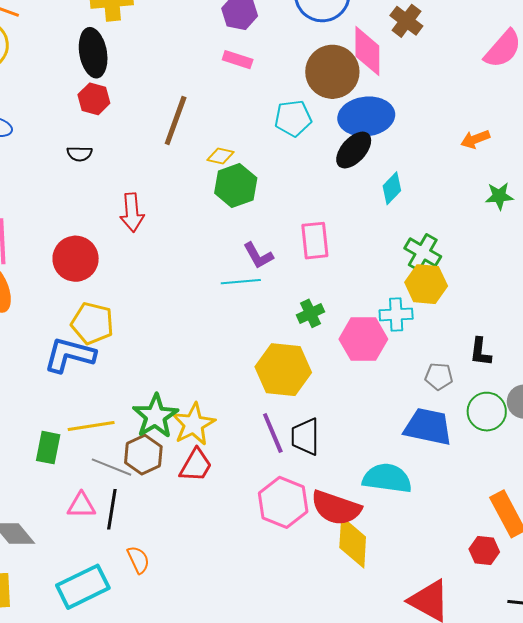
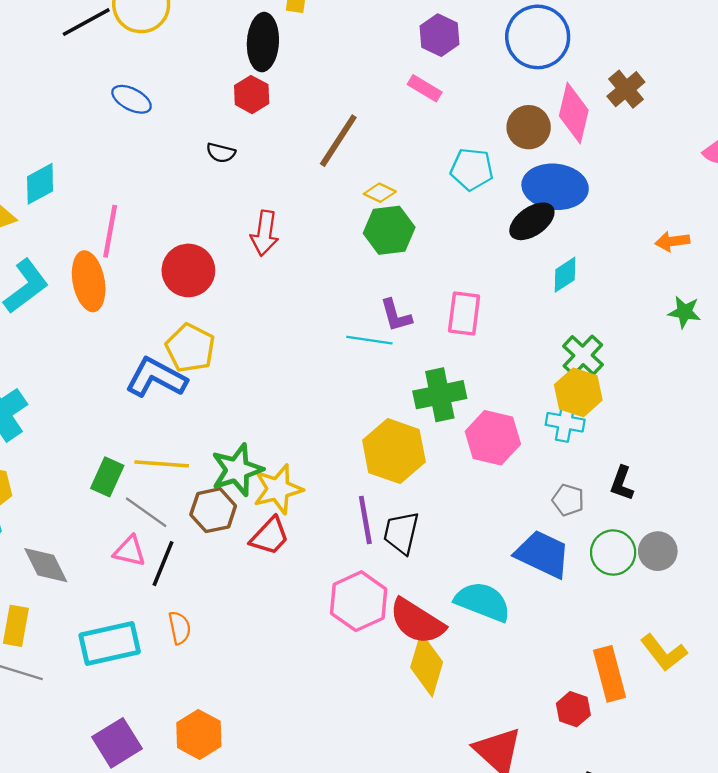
brown circle: (332, 72) -> (529, 127), size x0.7
green cross: (311, 313) -> (440, 395), size x1.6
cyan cross: (396, 314) -> (565, 422), moved
gray line: (111, 467) -> (146, 512), moved

